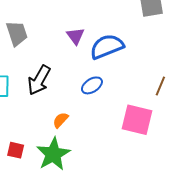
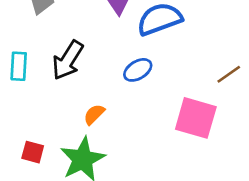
brown line: (160, 86) -> (229, 74), turned 30

